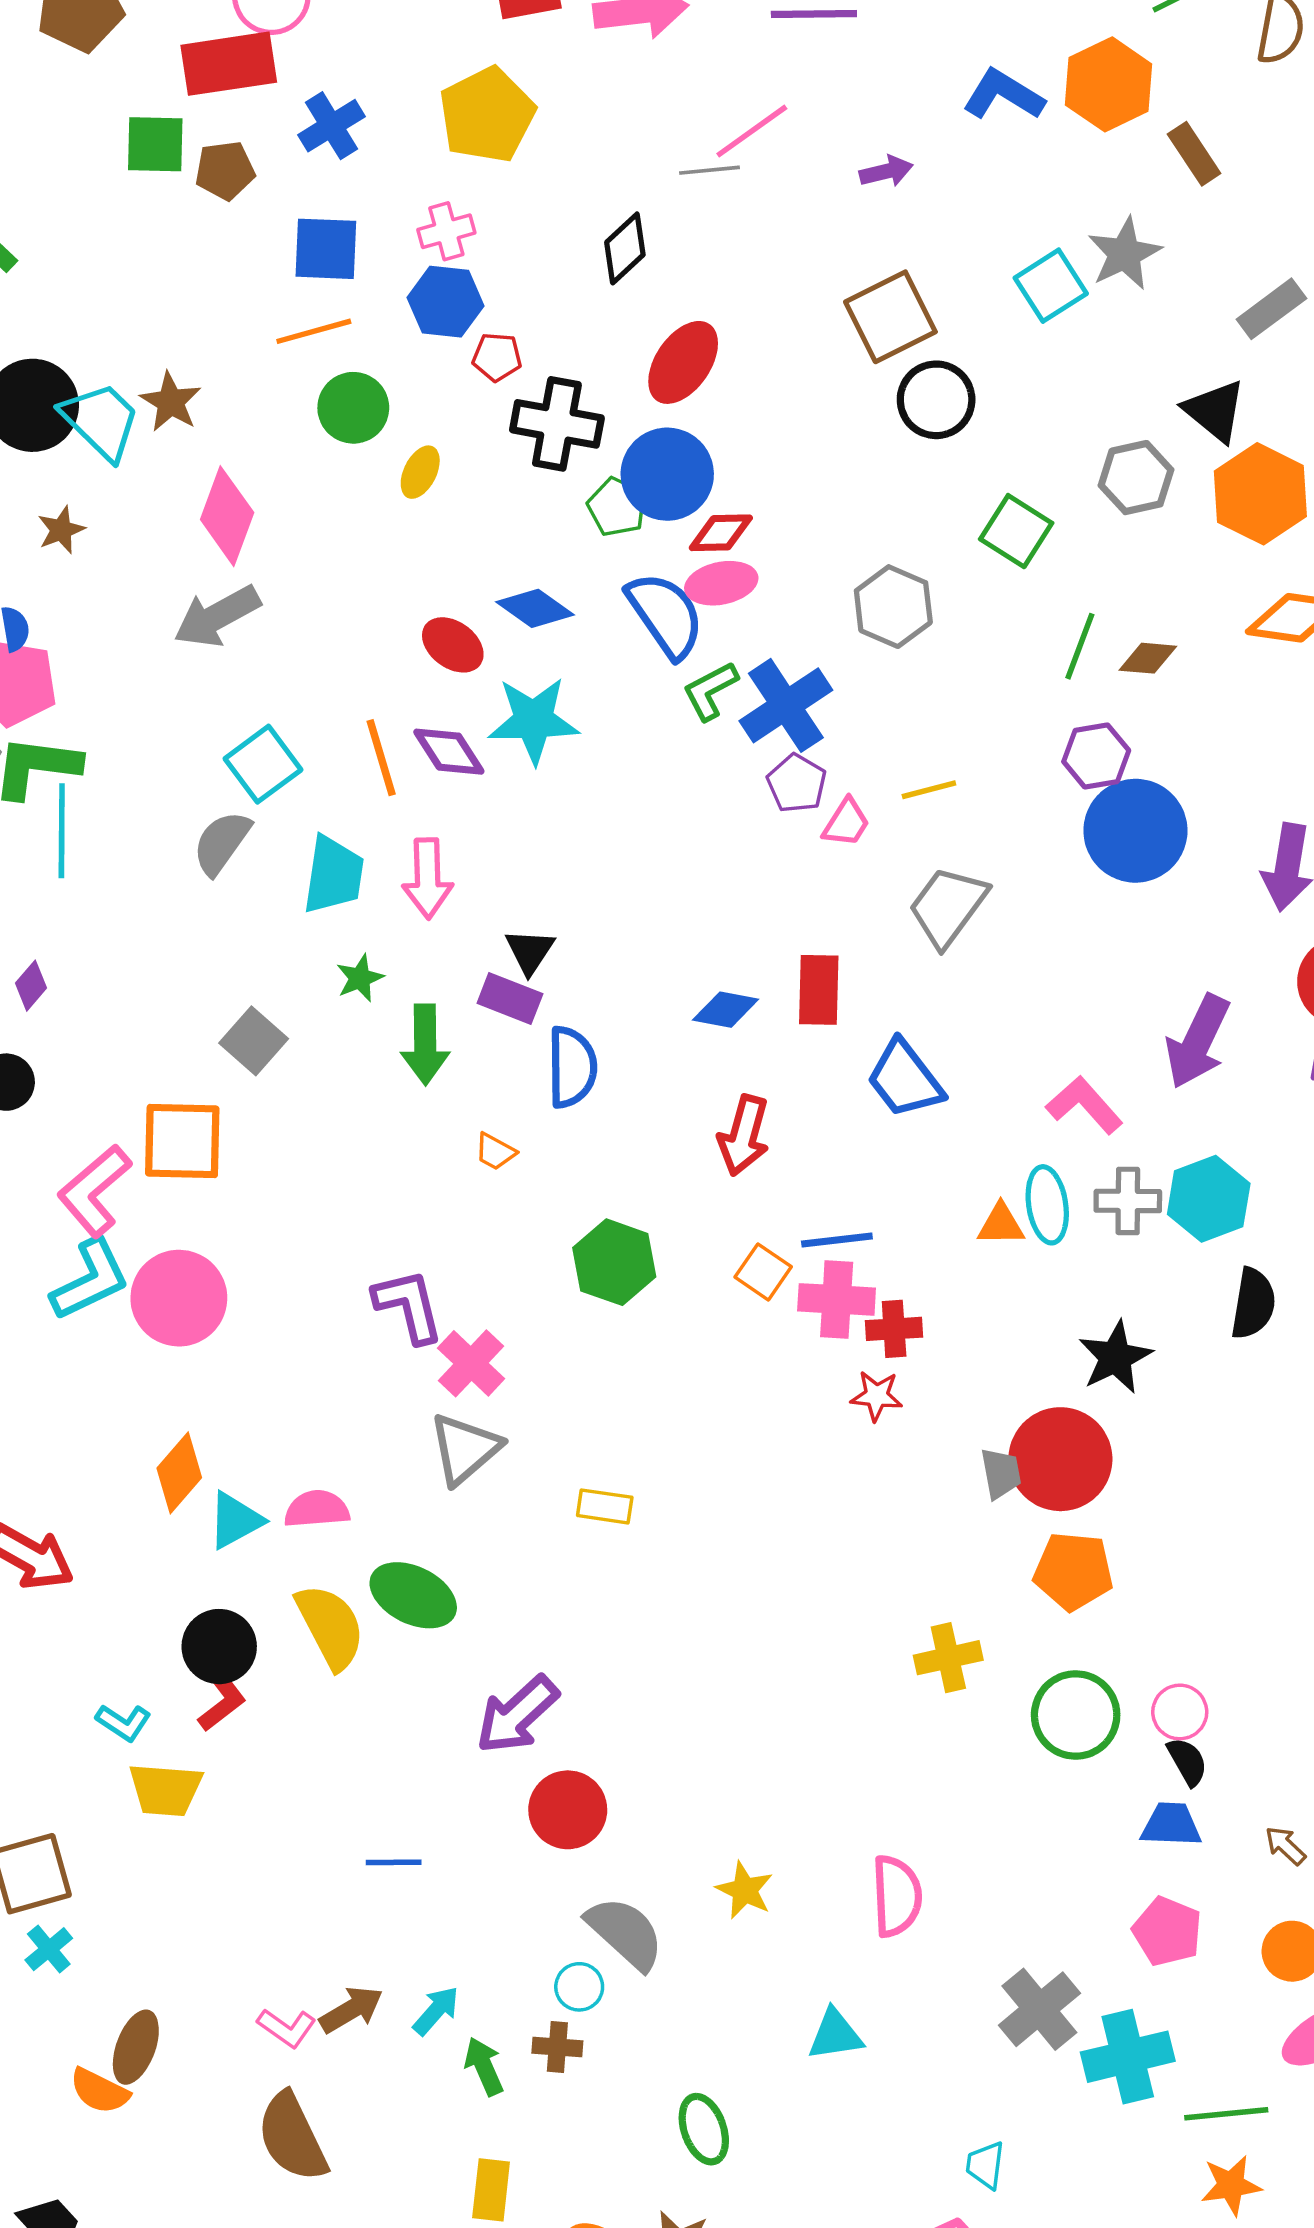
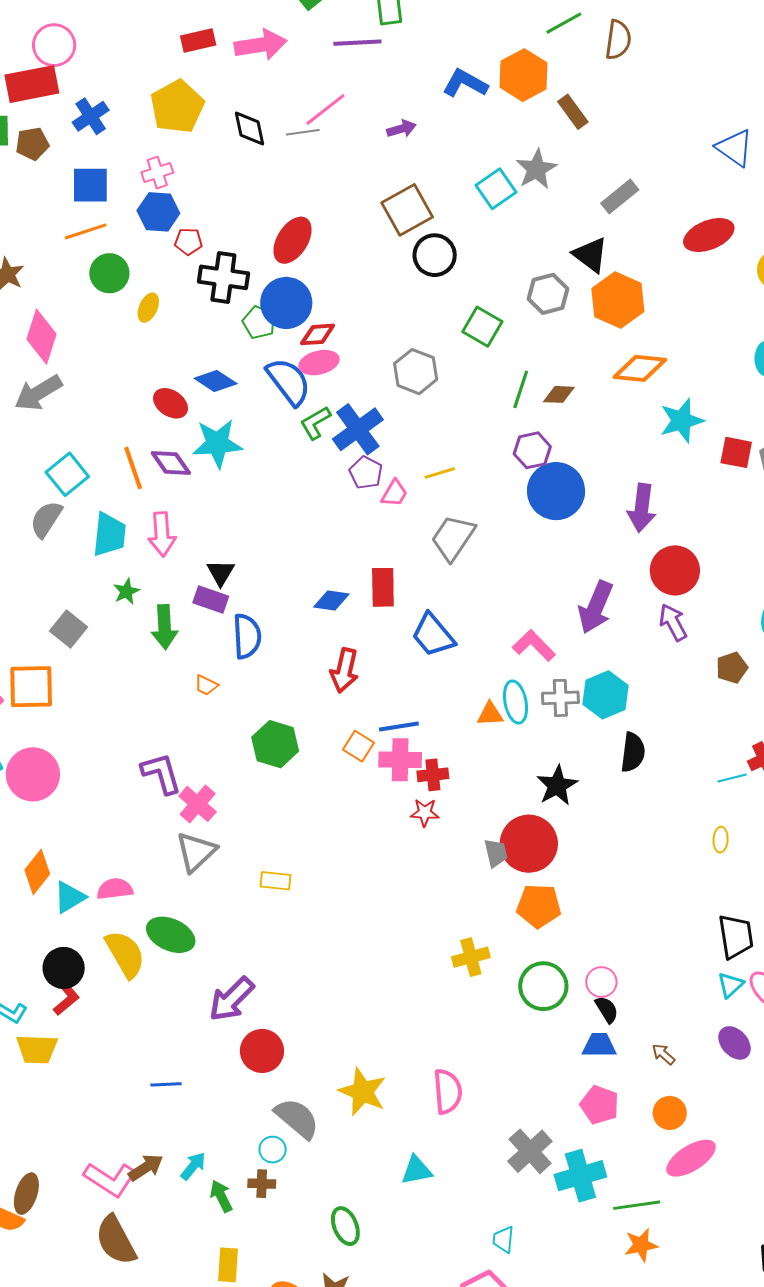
black diamond: (625, 248) -> (250, 129), moved, turned -57
yellow star: (745, 1890) -> (363, 1092), size x1.5
pink L-shape: (287, 2028) -> (110, 1179), size x1.6

